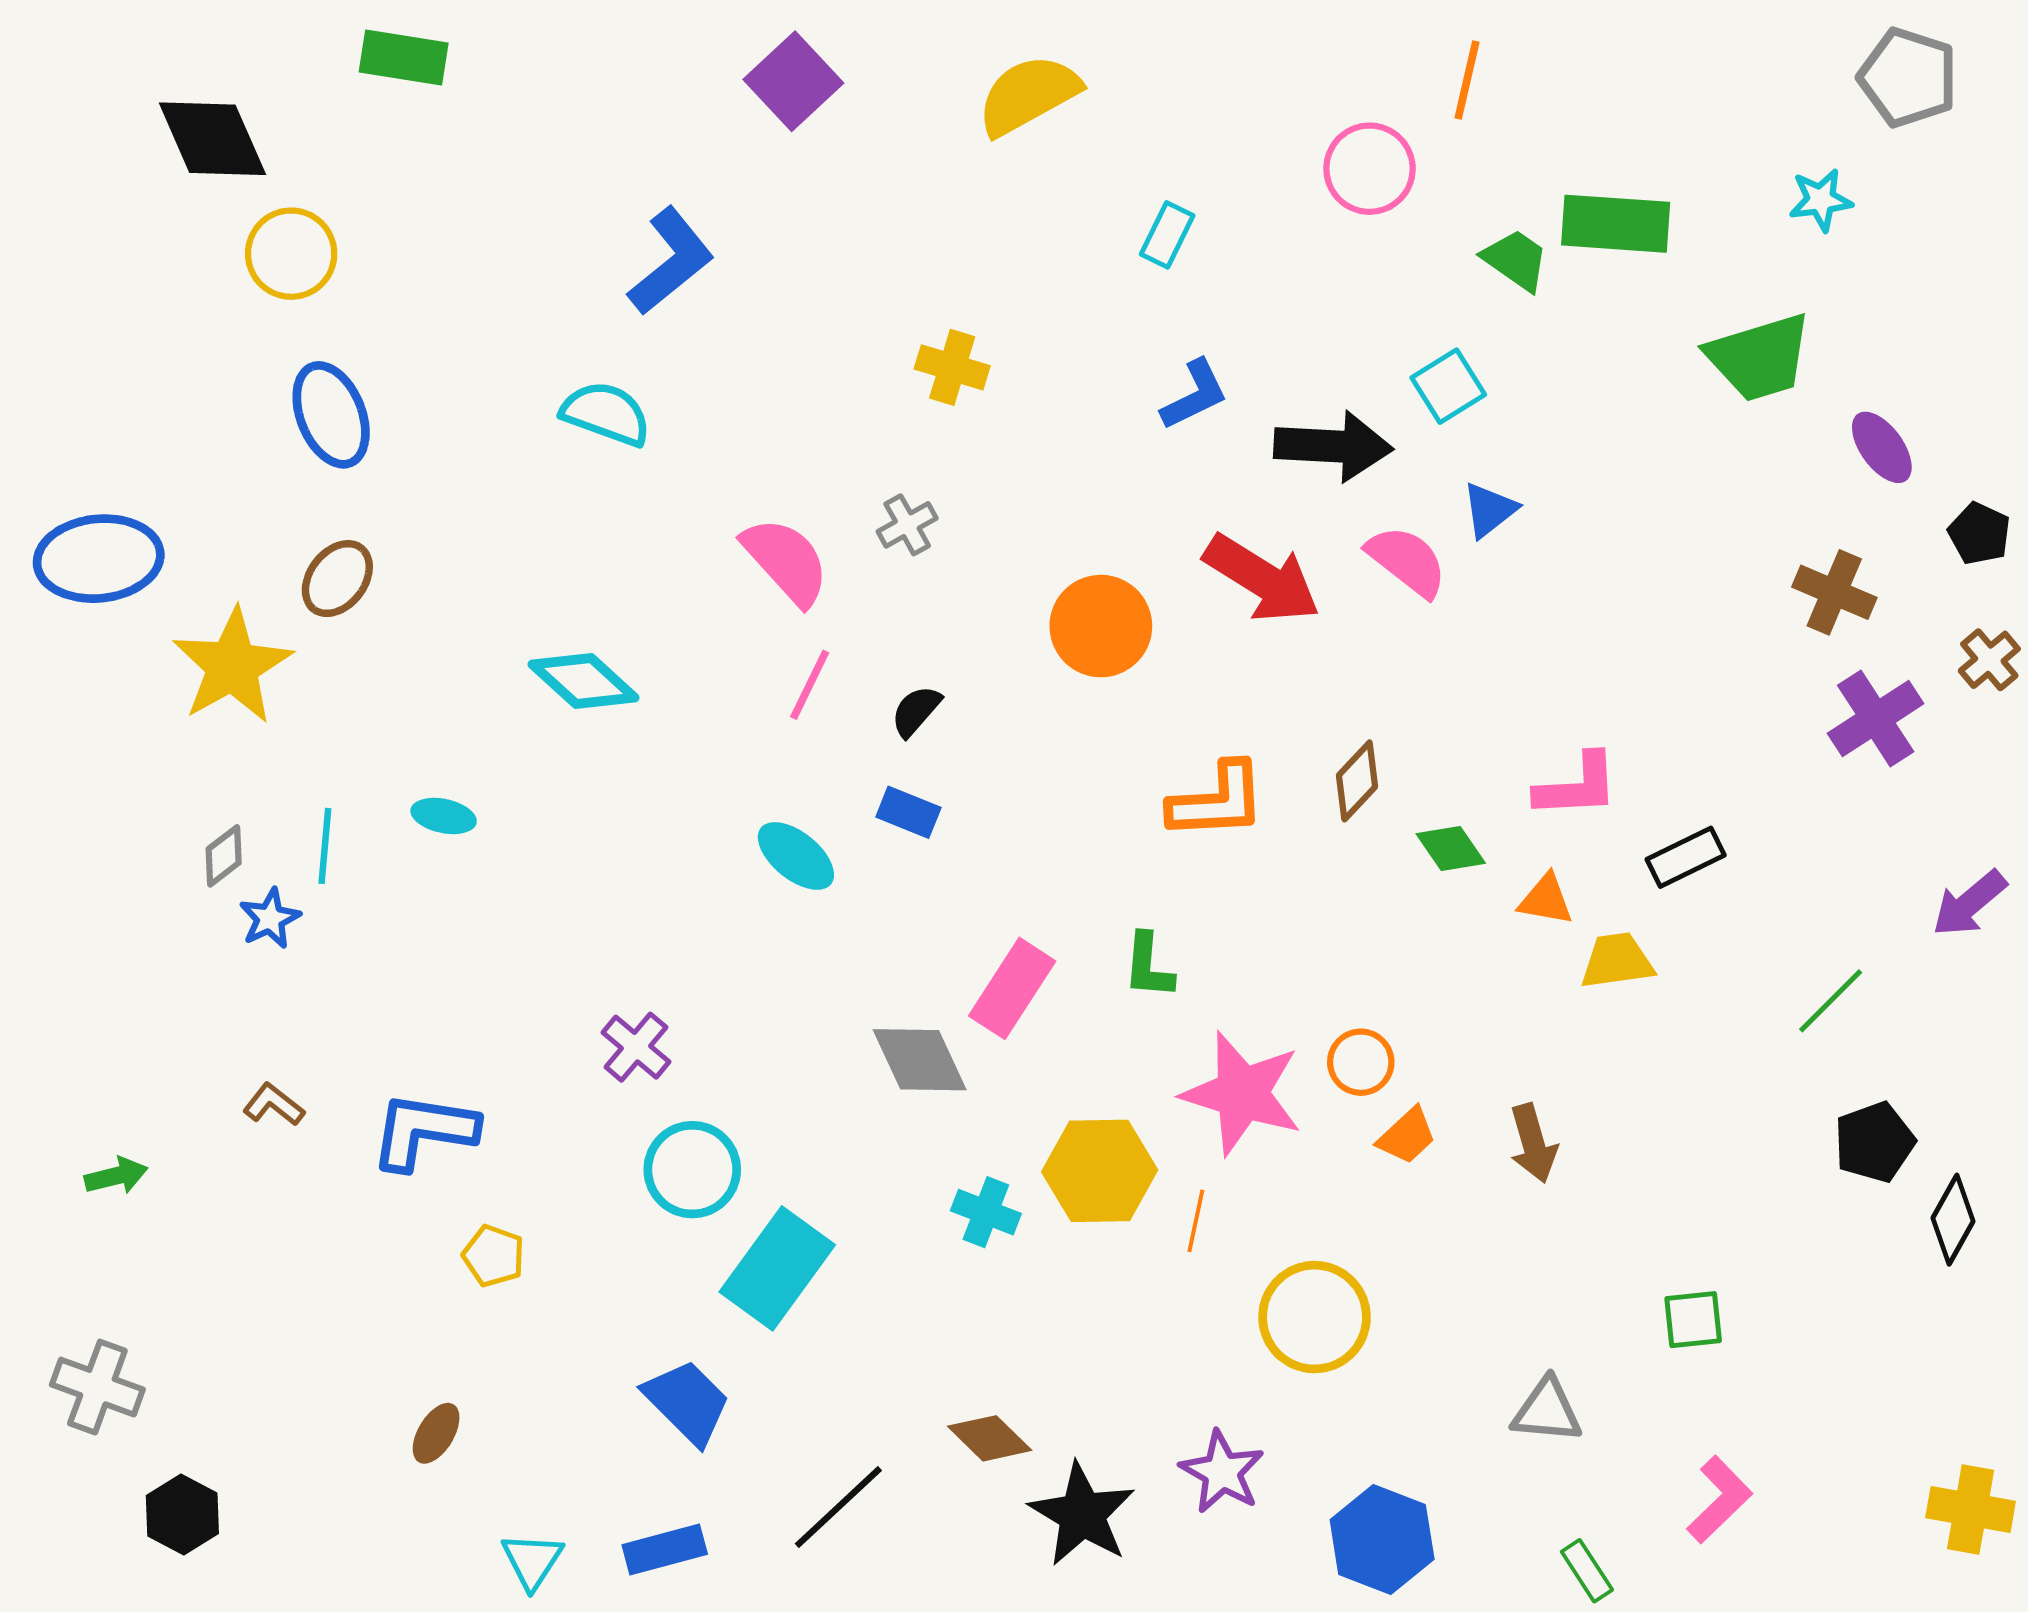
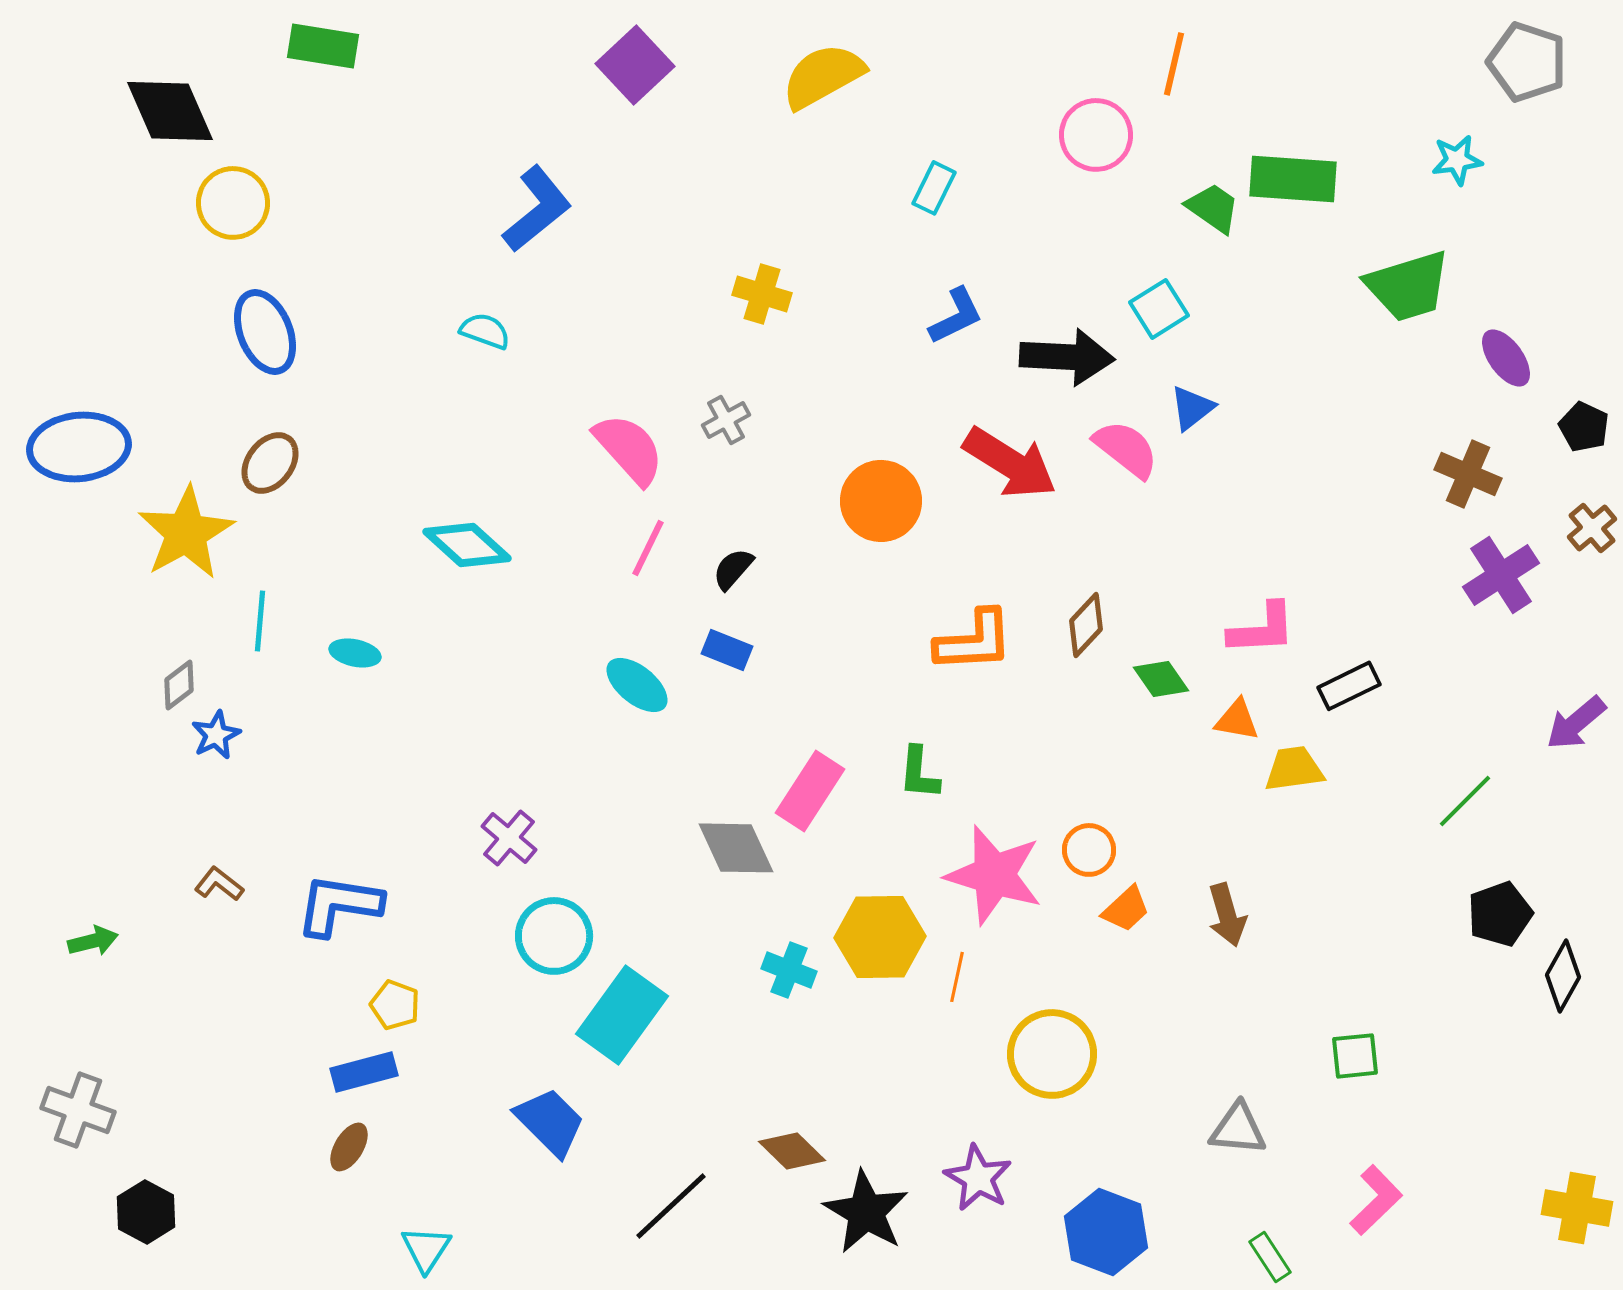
cyan semicircle: (606, 414) -> (485, 331), size x0.7
cyan line: (325, 846) -> (260, 621), moved
blue rectangle: (665, 1549) -> (364, 1072), moved

